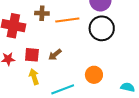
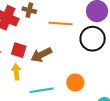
brown cross: (42, 13) -> (29, 10), moved
brown arrow: (55, 55) -> (41, 55), size x1.5

